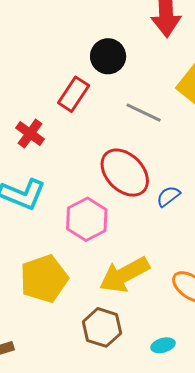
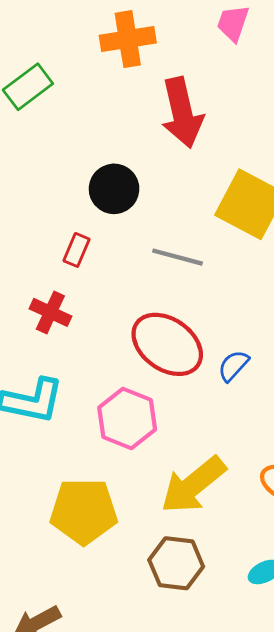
red rectangle: (74, 94) -> (76, 250), size x0.7
red cross: (30, 134) -> (50, 312), moved
yellow pentagon: (44, 279) -> (84, 511), turned 30

